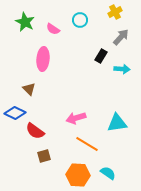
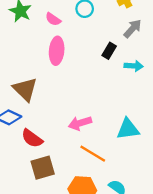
pink ellipse: (43, 59) -> (57, 51), moved
brown triangle: (29, 89) -> (25, 89), size x1.6
brown square: (44, 156) -> (43, 168), size x1.5

